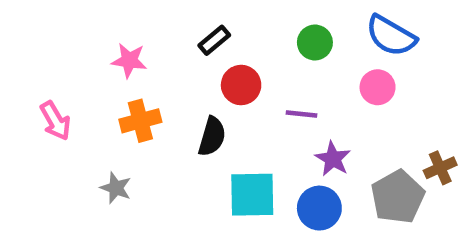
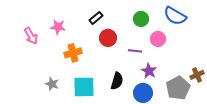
pink circle: (378, 87) -> (158, 39), moved
pink arrow: (55, 121) -> (31, 36), moved
orange cross: (140, 121) -> (73, 53), moved
black semicircle: (212, 136) -> (117, 81), moved
cyan square: (252, 195) -> (84, 87), moved

